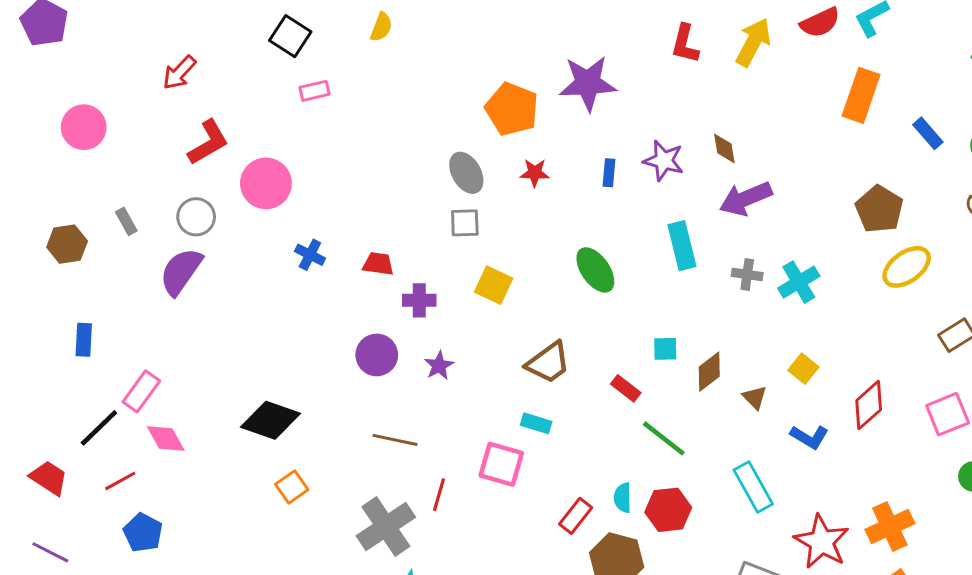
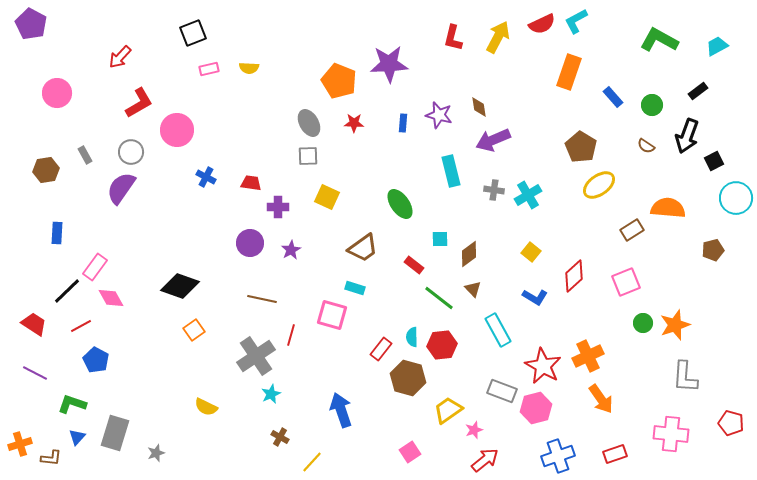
yellow semicircle: (381, 27) -> (249, 68), moved, turned 72
black square: (290, 36) -> (193, 33), turned 36
green ellipse: (595, 270) -> (400, 204), moved
brown triangle: (755, 397) -> (473, 289), moved

